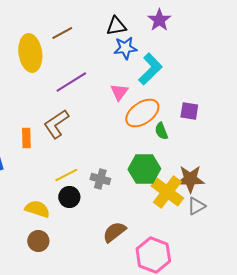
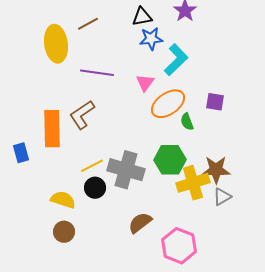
purple line: (71, 82) -> (97, 73), turned 40
orange rectangle: (26, 138) -> (52, 129), size x1.8
gray cross: (100, 179) -> (126, 170), size x1.8
yellow cross: (167, 192) -> (193, 183), turned 36

